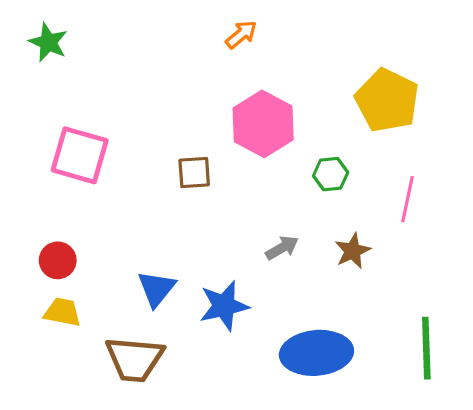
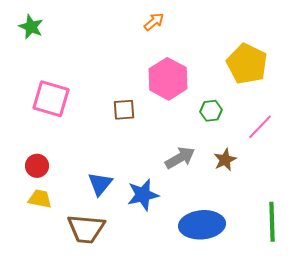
pink line: (407, 199) -> (260, 127), turned 32
gray arrow: (282, 248) -> (180, 158), size x1.4

